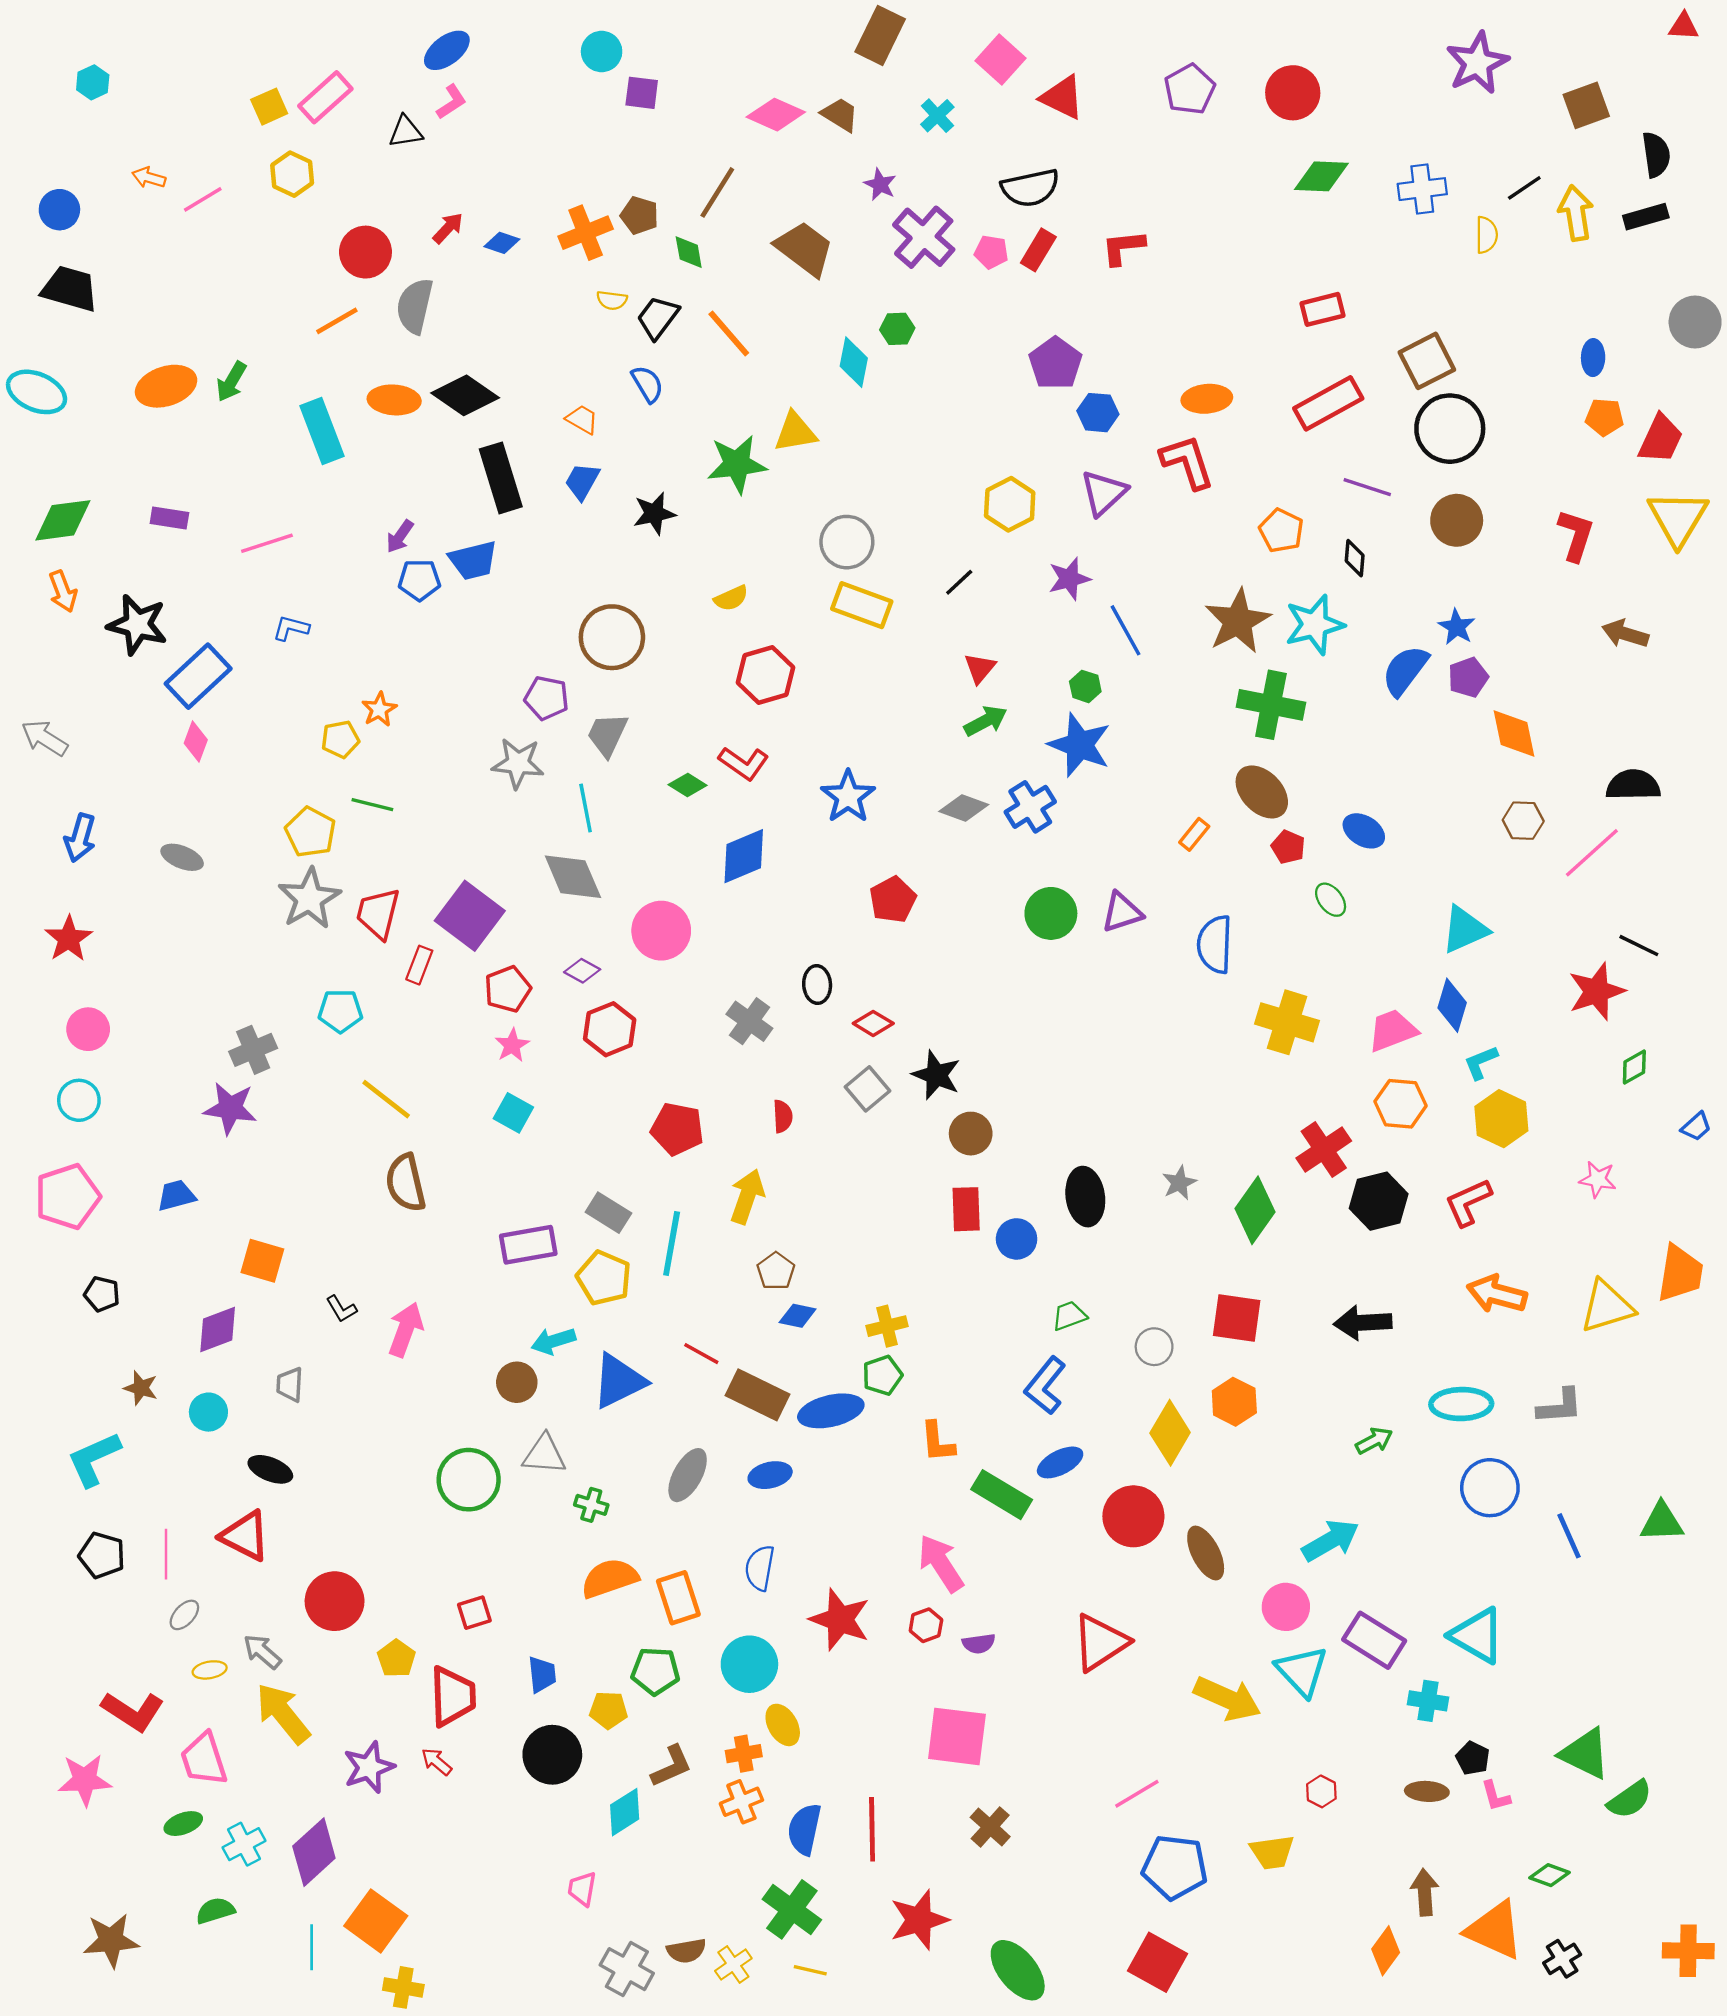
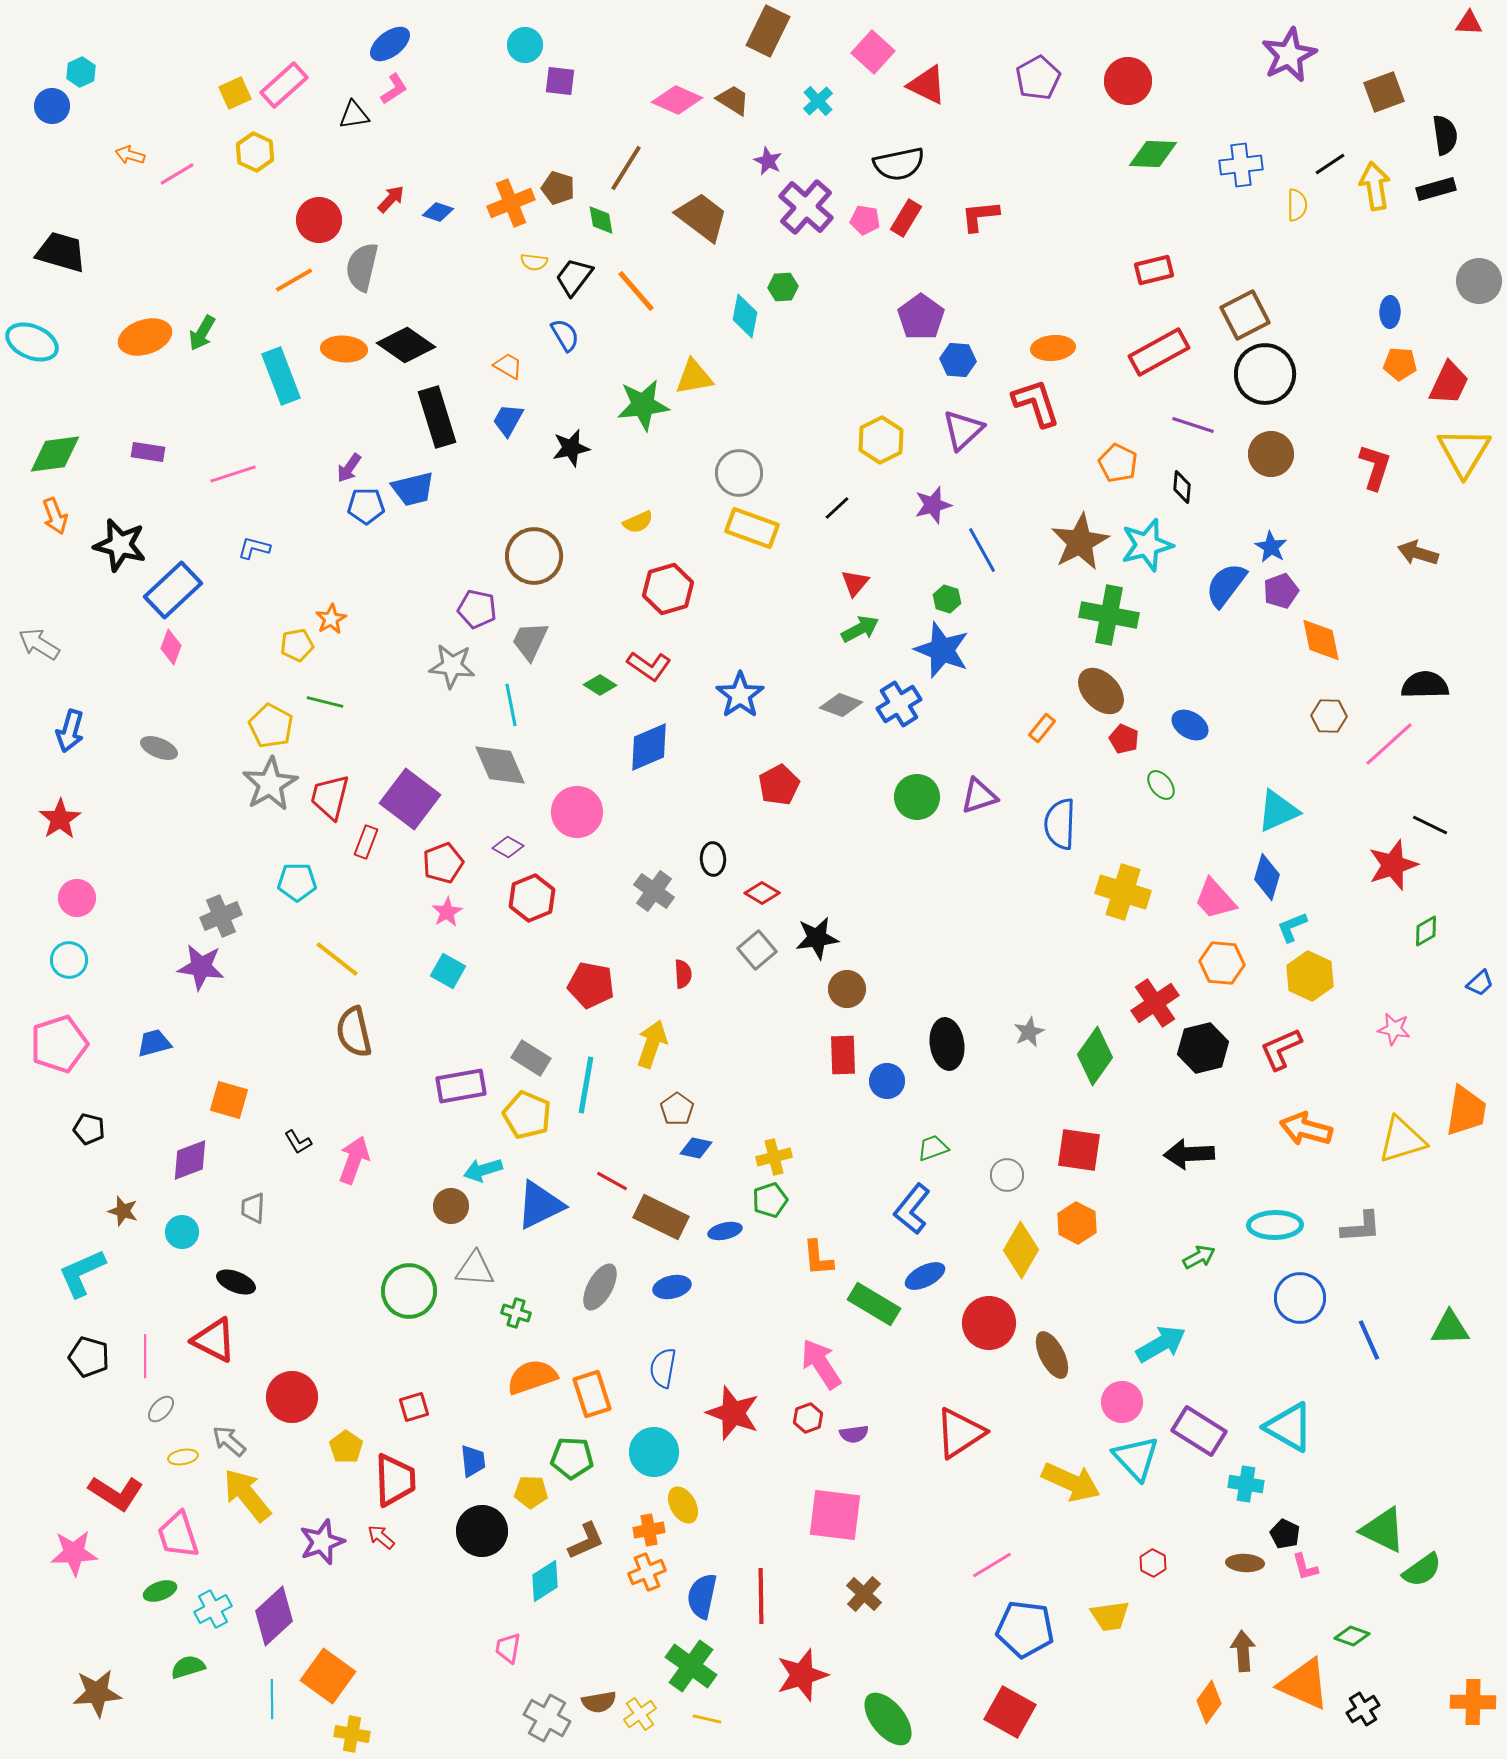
blue circle: (59, 210) -> (52, 106), moved
pink trapezoid: (1392, 1030) -> (1215, 899), turned -111
black star: (936, 1075) -> (817, 938), turned -30
blue ellipse: (831, 1411) -> (725, 1231), size x0.6

